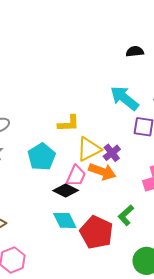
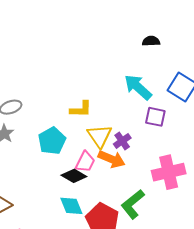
yellow triangle: (89, 149) -> (100, 136), turned -40
green L-shape: (126, 215) -> (133, 204), size x1.4

